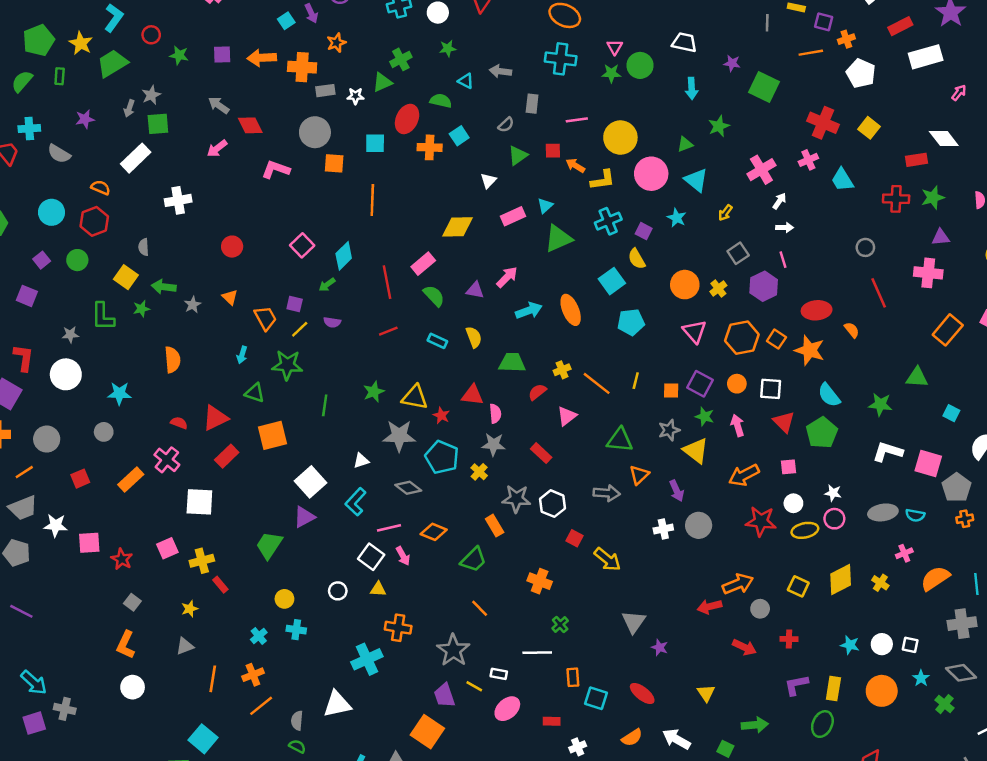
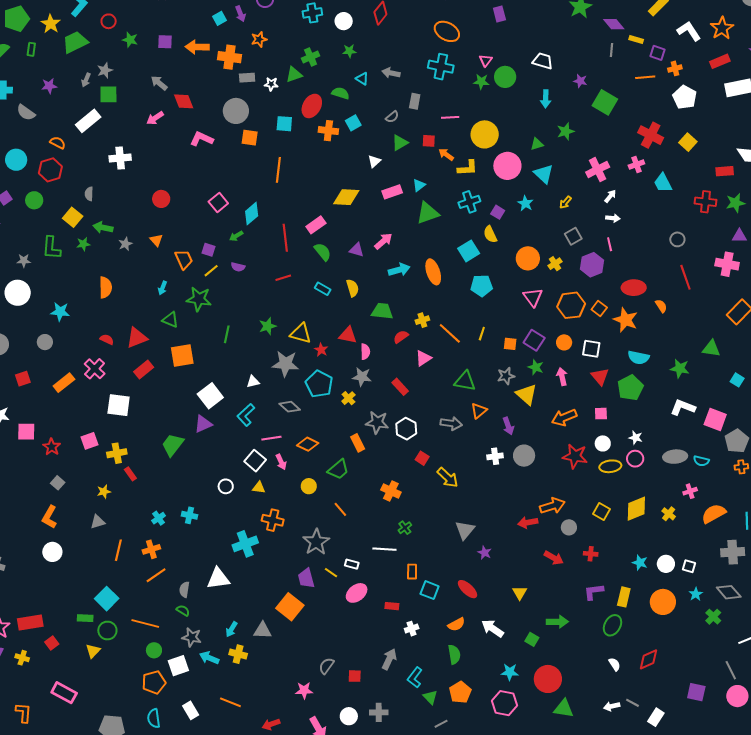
cyan semicircle: (829, 395) -> (638, 358), turned -45
yellow circle: (284, 599) -> (309, 486), moved

